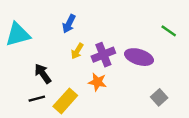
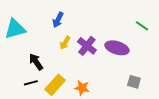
purple cross: (103, 55) -> (87, 46), turned -30
orange star: (97, 82) -> (82, 88), moved
gray square: (159, 97) -> (134, 82), turned -32

